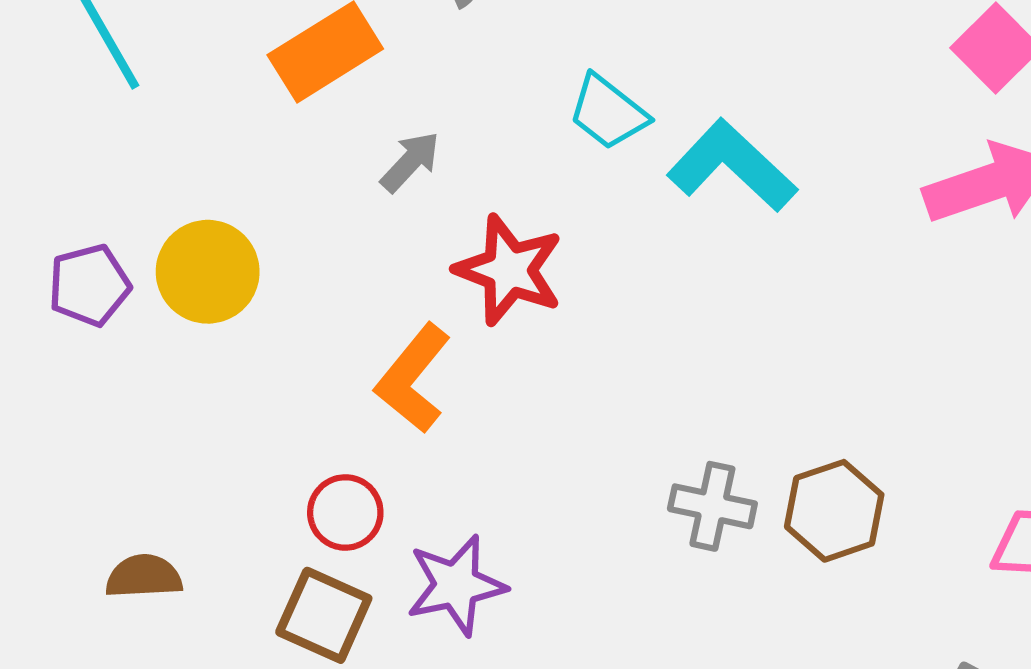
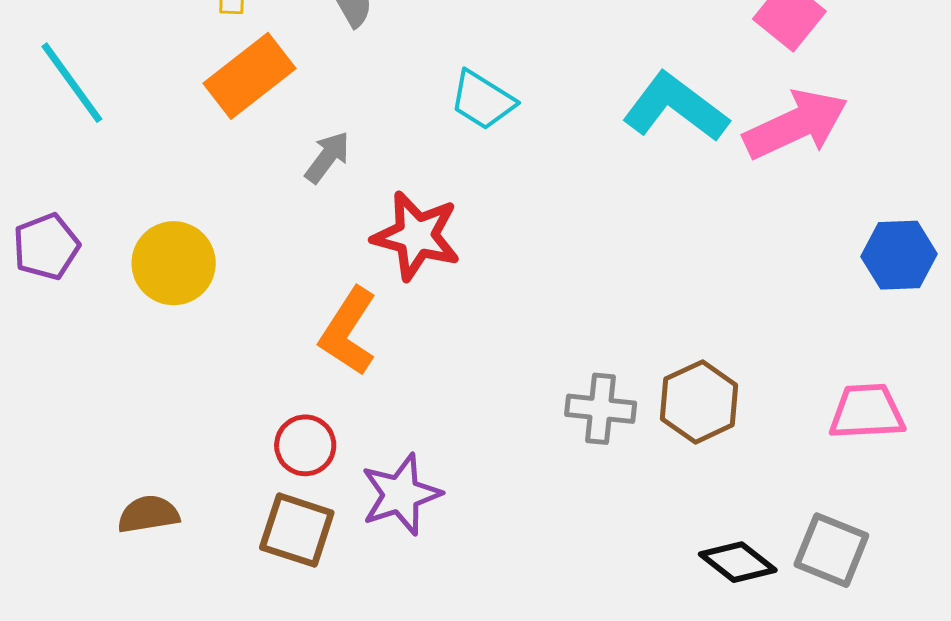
cyan L-shape: (732, 166) -> (675, 107), moved
purple pentagon: (89, 285) -> (46, 247), moved

